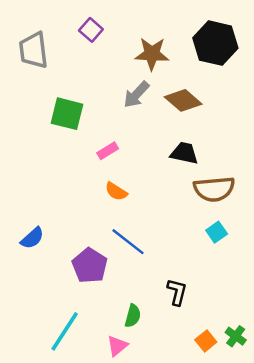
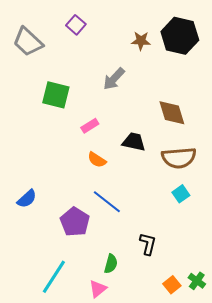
gray trapezoid: (34, 50) -> (28, 42), turned -40
brown star: (152, 54) -> (141, 41), moved, size x0.7
brown diamond: (183, 100) -> (172, 113), moved, turned 32
black trapezoid: (184, 153) -> (134, 142), moved

